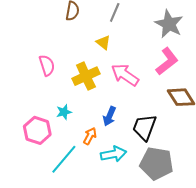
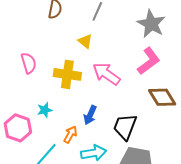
yellow cross: (86, 76) -> (67, 74), turned 32

